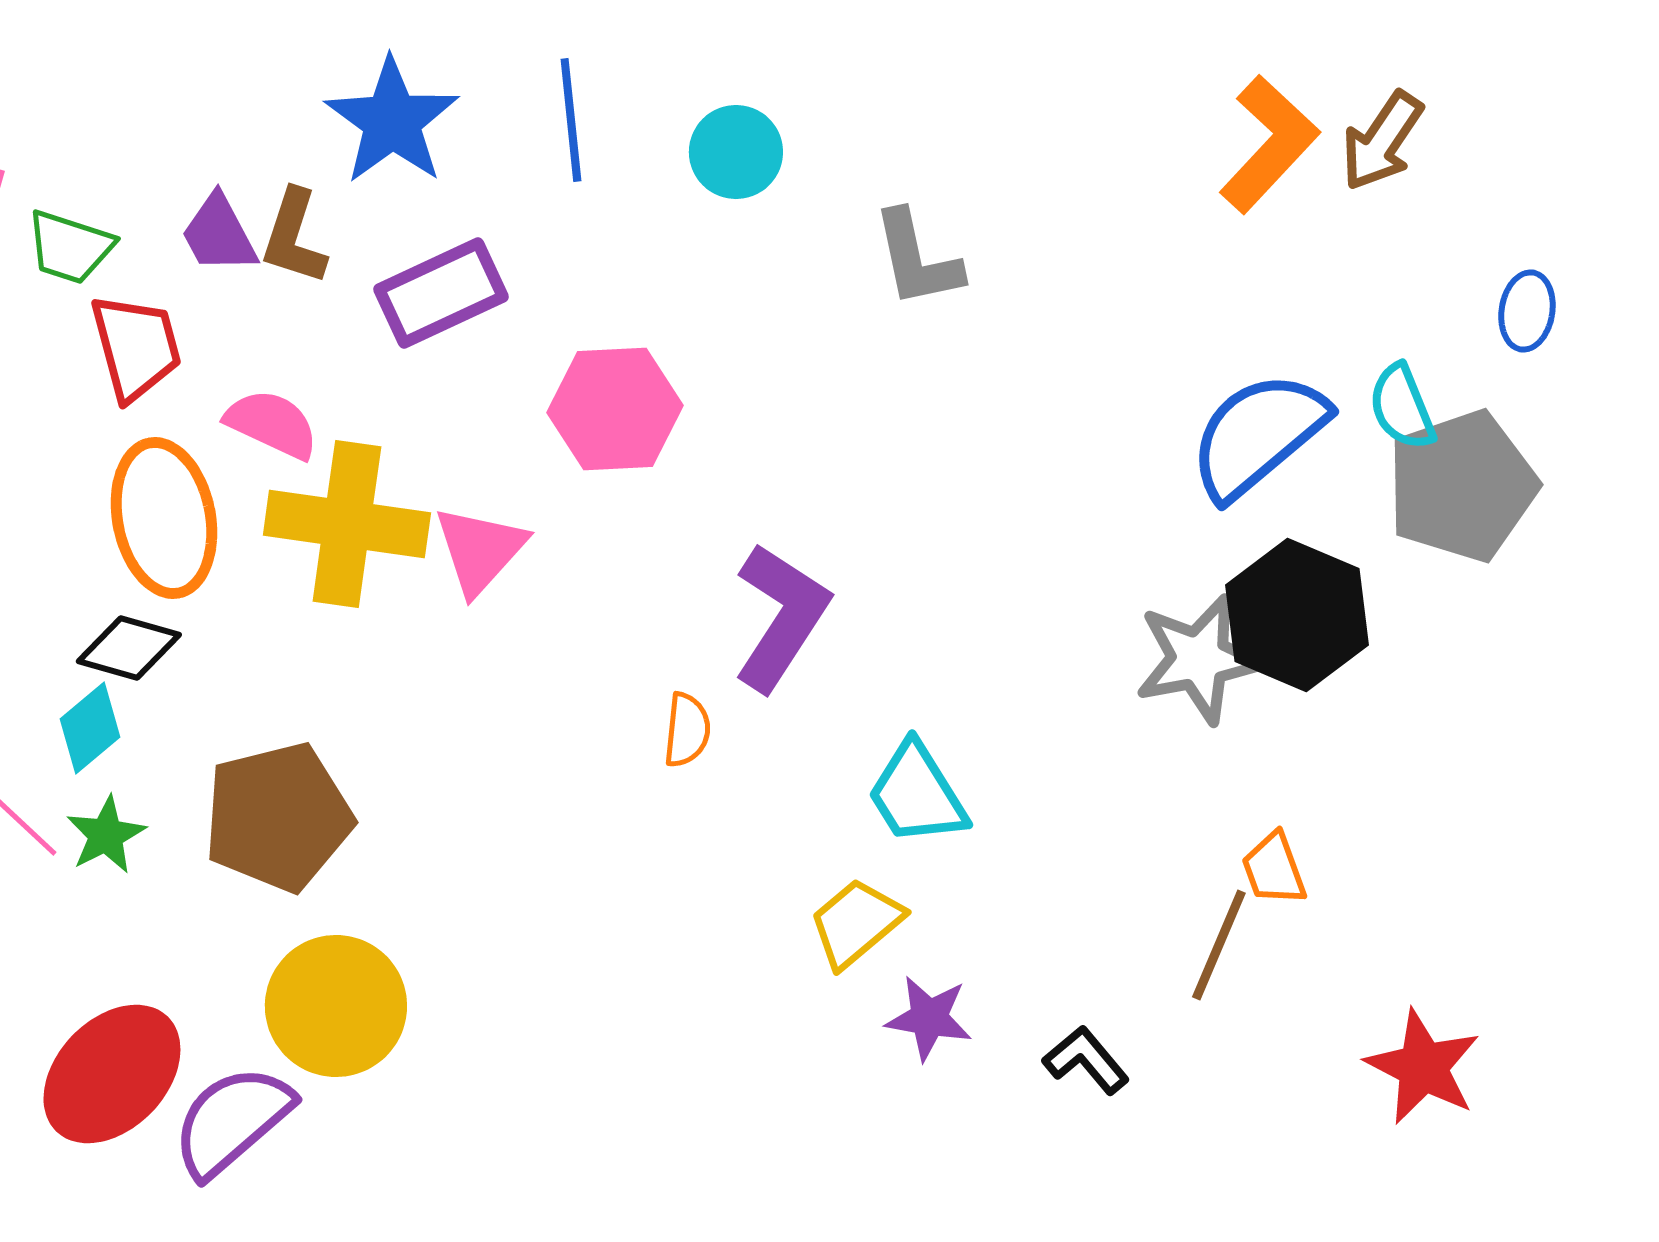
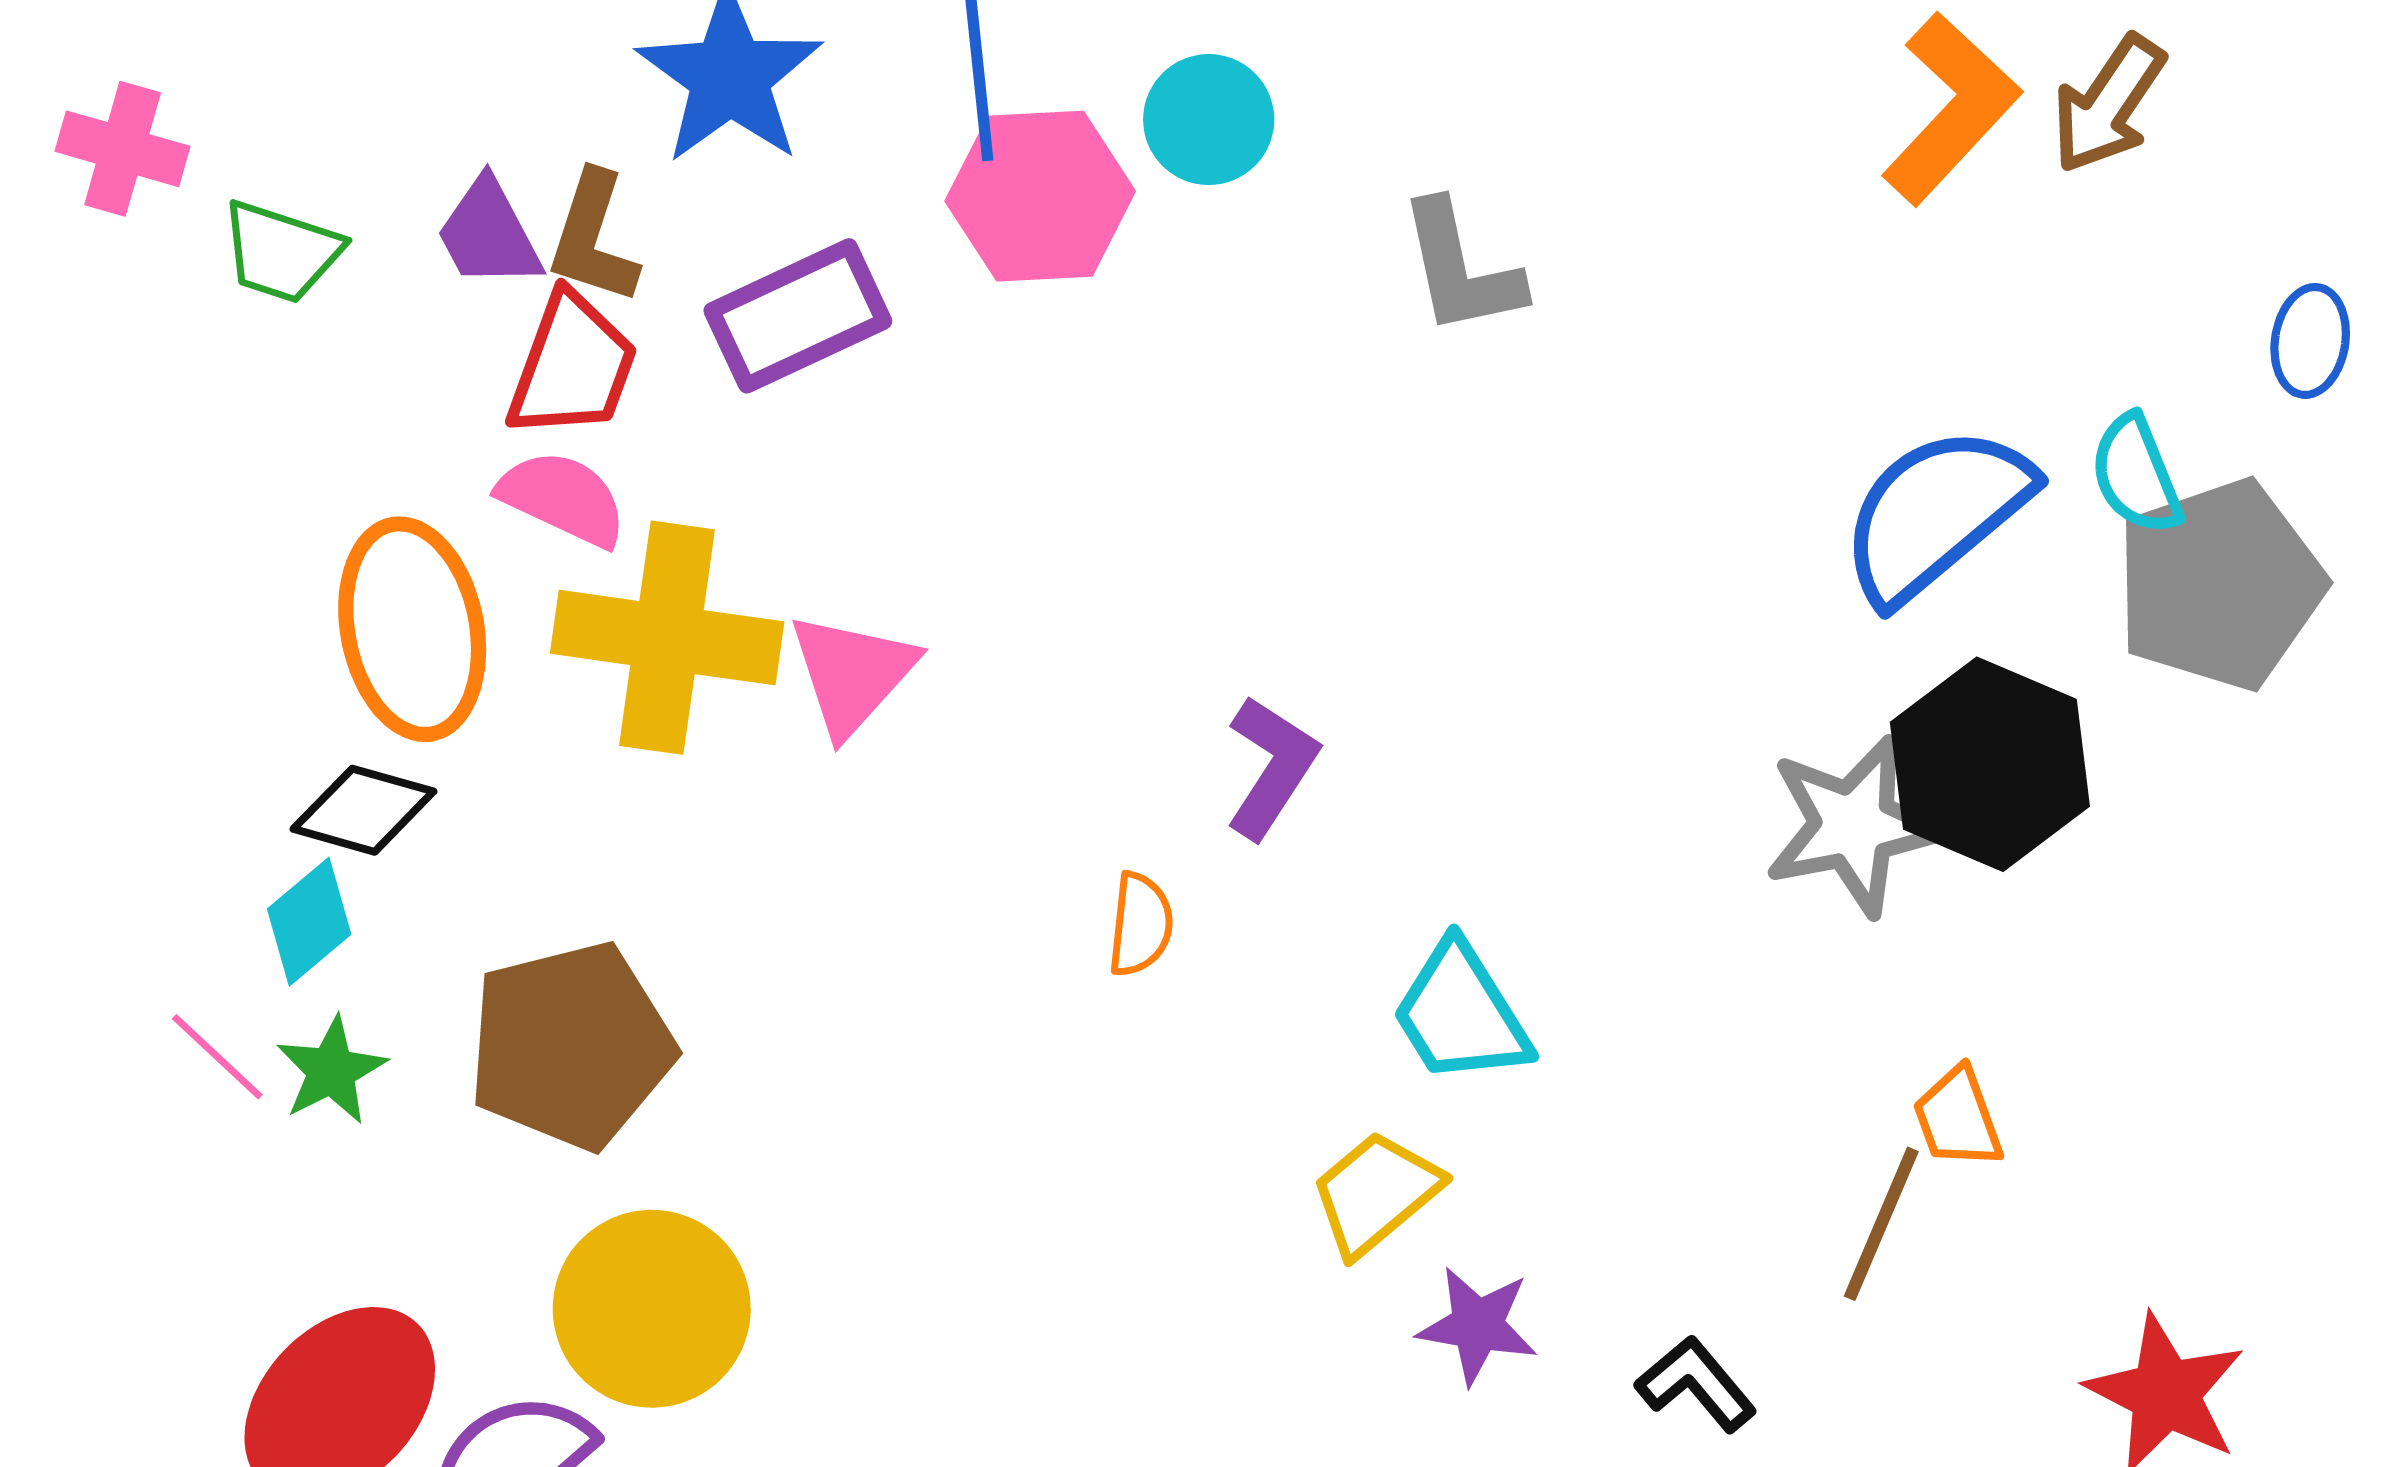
red trapezoid: (136, 347) -> (572, 366), moved, turned 35
pink hexagon: (615, 409) -> (1040, 196), moved
purple L-shape: (781, 617) -> (1271, 767), size x0.7

